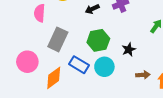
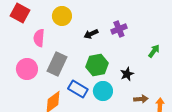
pink circle: (27, 62) -> (27, 69), moved

